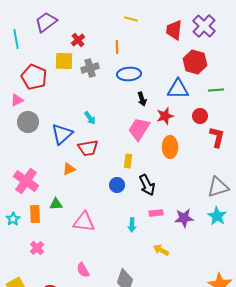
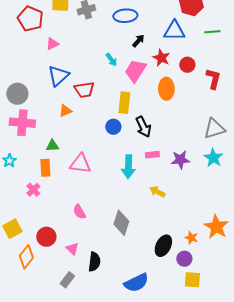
black arrow: (142, 99) -> (138, 41), turned -120
pink triangle: (17, 100) -> (52, 44), moved
red star: (165, 116) -> (161, 58), turned -30
red circle: (200, 116) -> (187, 65), moved
cyan arrow: (90, 118) -> (111, 60), moved
gray circle: (28, 122) -> (17, 94), moved
yellow rectangle: (128, 161) -> (124, 103), size x1.5
pink cross: (26, 181) -> (22, 123), turned -30
orange rectangle: (35, 214) -> (45, 168), moved
cyan arrow: (132, 225) -> (128, 167), size x1.6

